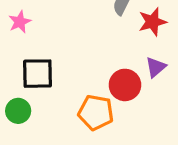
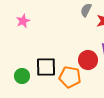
black square: (38, 74) -> (46, 67), moved

